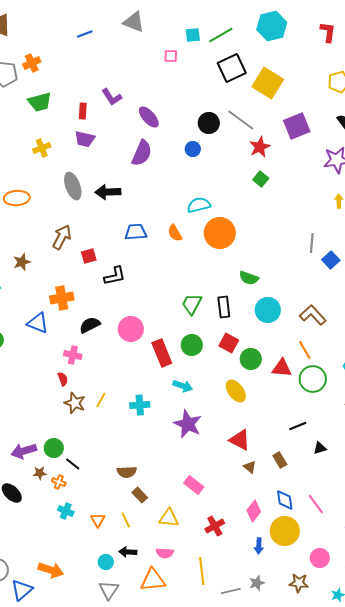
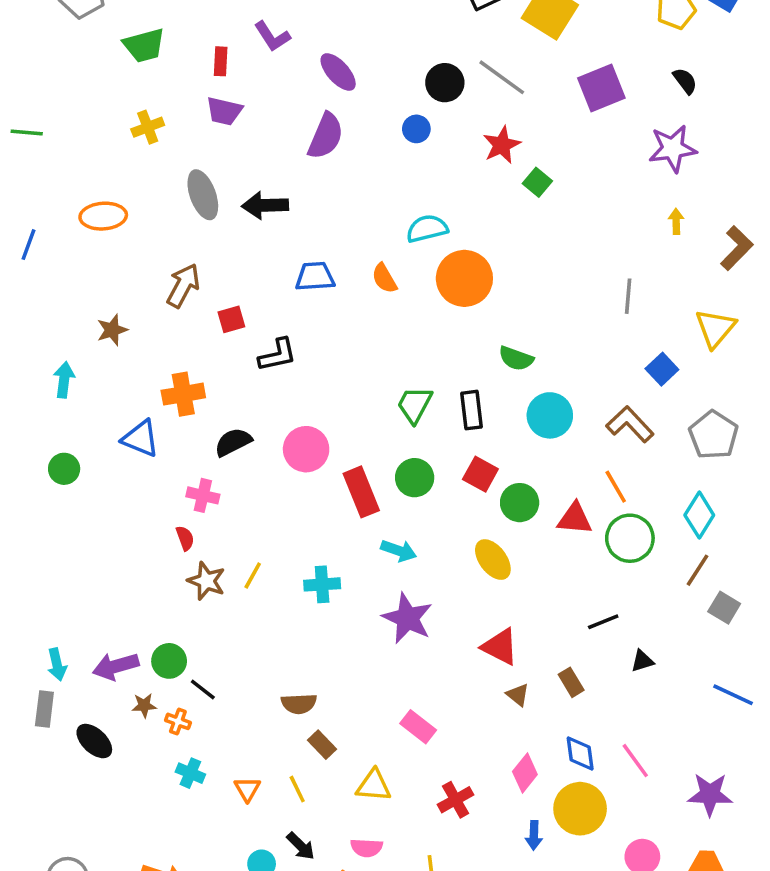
red star: (260, 147) -> (502, 145), moved
blue square: (331, 260) -> (662, 369), moved
black arrow: (128, 552) -> (301, 846), turned -138

